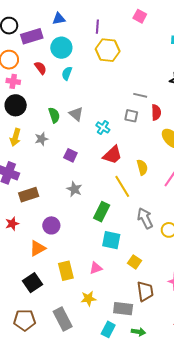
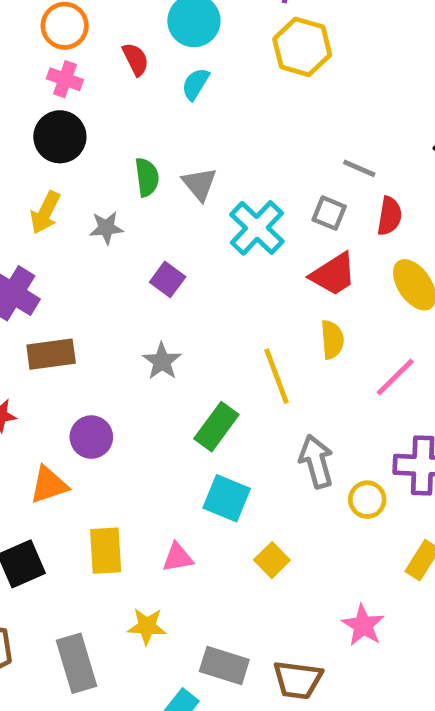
cyan cross: (103, 127) -> (257, 228), size x1.6
red trapezoid: (112, 155) -> (333, 274), moved
brown trapezoid: (145, 291) -> (298, 680), moved, turned 95

